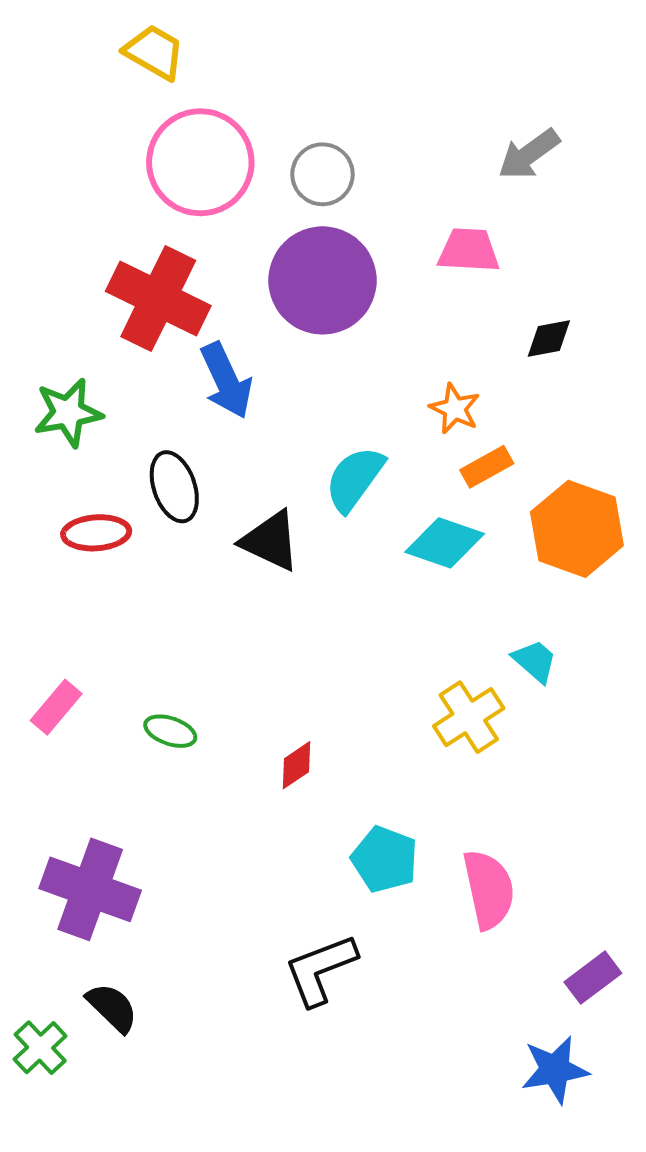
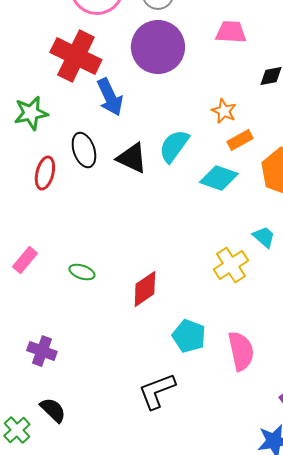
red ellipse: (96, 533) -> (45, 173), turned -72
black triangle: (270, 541) -> (132, 158), moved
red diamond: (296, 765) -> (145, 289), size x1.5
purple cross: (90, 889) -> (42, 351), size x0.6

